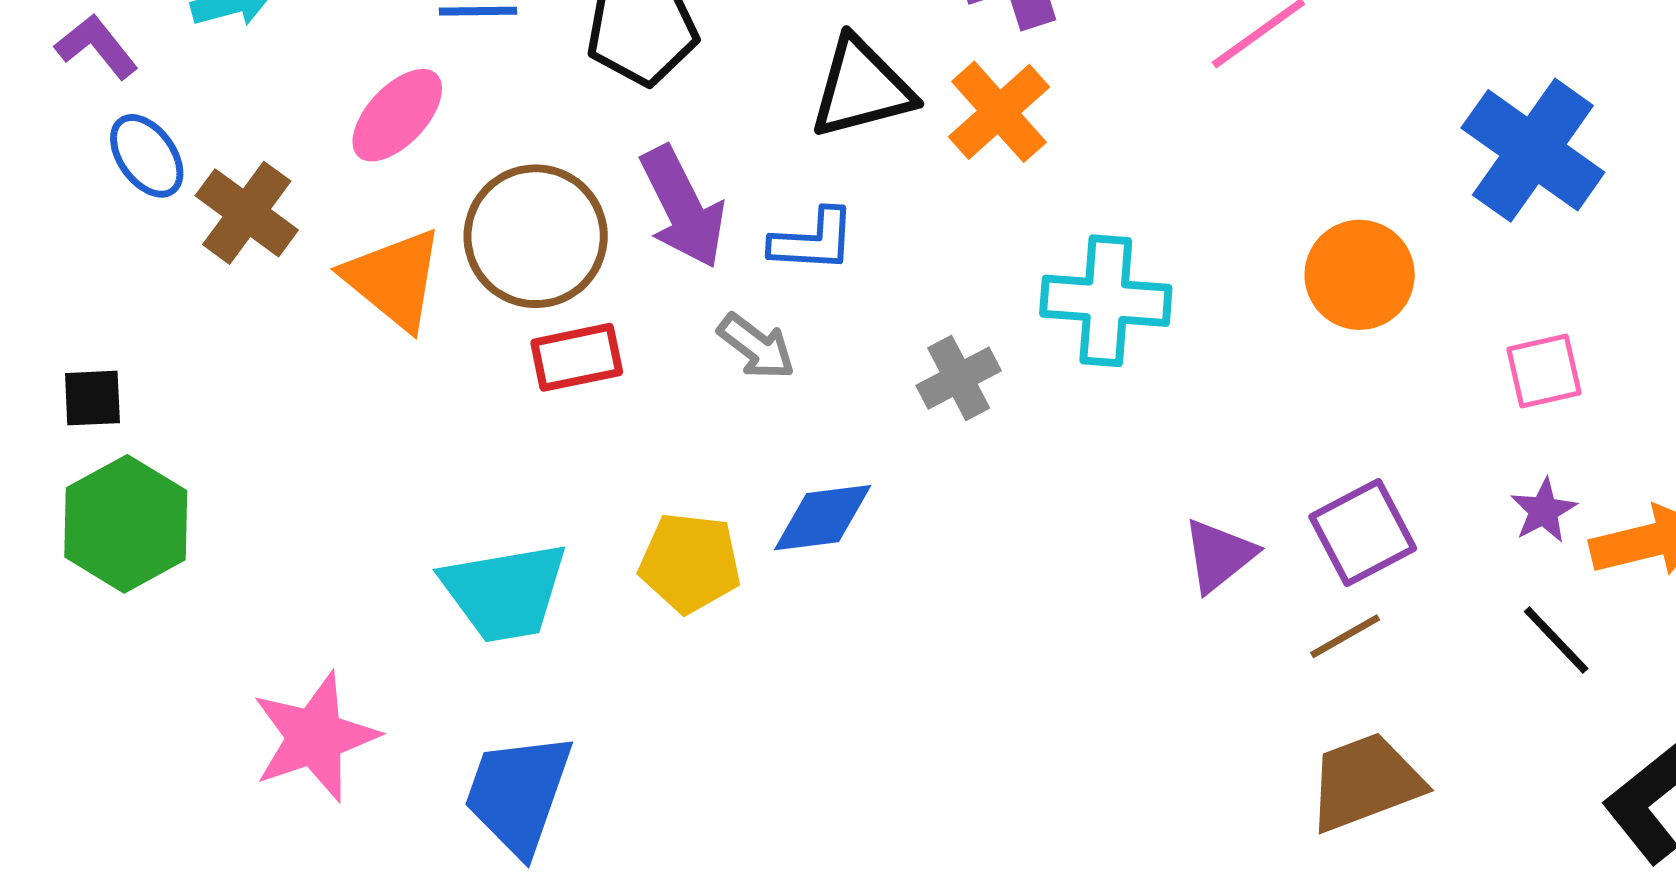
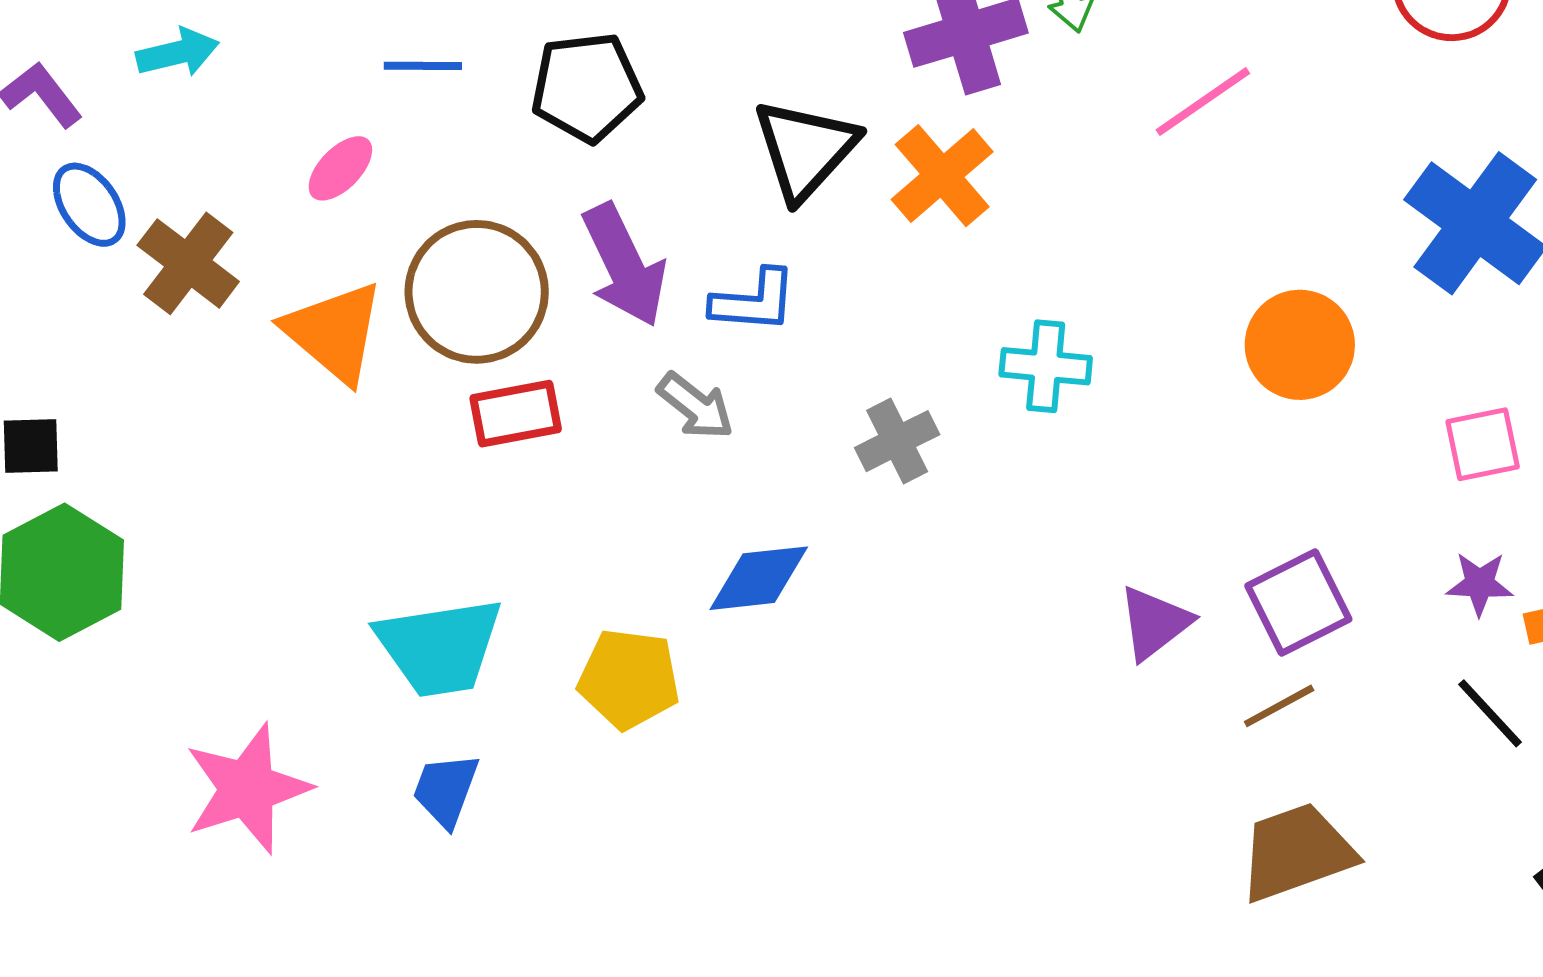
black triangle: (862, 88) -> (805, 149), turned -34
pink ellipse: (397, 115) -> (340, 168), size x0.7
cyan cross: (1106, 301) -> (1046, 366), size x0.7
purple star: (1543, 511) -> (1480, 584), turned 30
yellow pentagon: (690, 563) -> (629, 679), moved
blue trapezoid: (518, 794) -> (446, 790), moved, size x0.6

